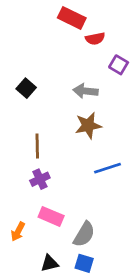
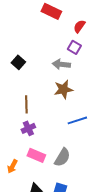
red semicircle: (95, 39) -> (79, 26), moved, turned 136
purple square: (119, 65) -> (74, 47), moved
gray semicircle: (84, 234) -> (62, 157), moved

